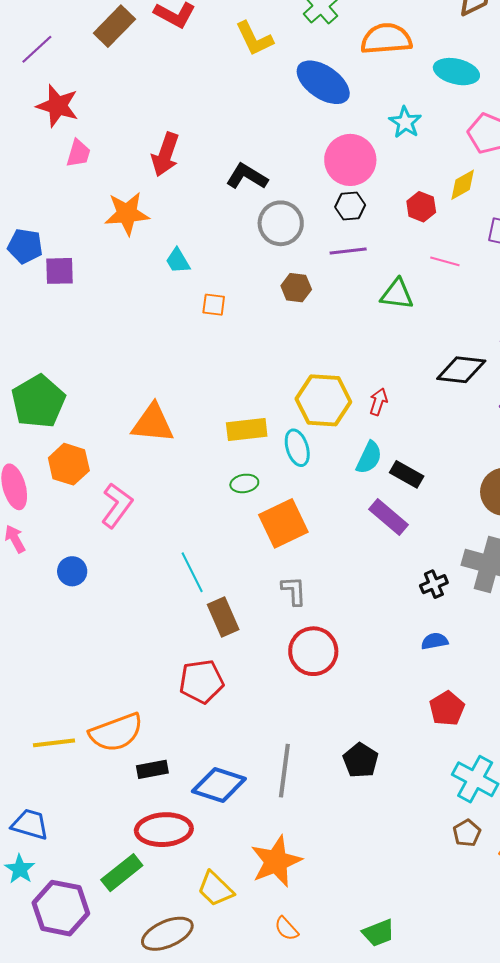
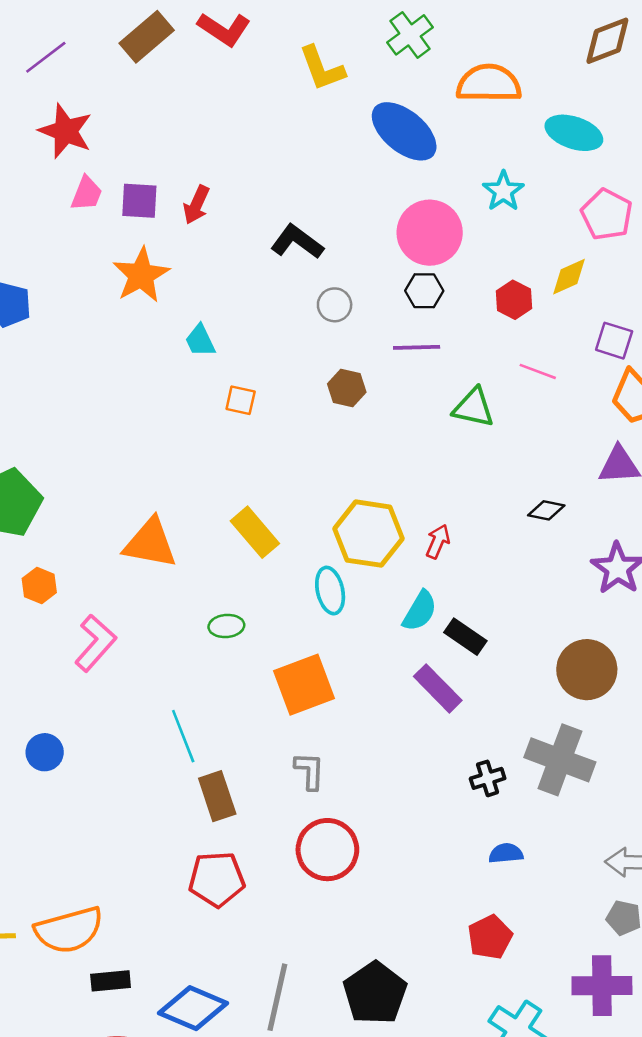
red arrow: (165, 154) -> (196, 205), size x0.7
orange star: (127, 214) -> (141, 275), turned -30
gray circle: (281, 223) -> (335, 305), size x0.6
purple square: (59, 271) -> (139, 201), moved
black diamond: (461, 370) -> (546, 510), size x0.6
yellow rectangle: (247, 430) -> (255, 532), moved, turned 51
orange hexagon: (69, 464) -> (39, 586), size x0.7
green ellipse: (244, 483) -> (226, 626), moved
blue circle: (72, 571) -> (45, 752), moved
blue semicircle: (435, 641) -> (506, 853), moved
red pentagon: (201, 681) -> (217, 879), moved
black pentagon: (361, 760) -> (375, 993), size x1.4

